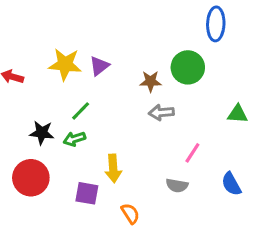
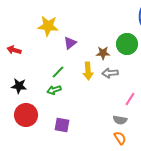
yellow star: (65, 64) -> (48, 26), moved
black star: (42, 133) -> (19, 86), moved
yellow arrow: (113, 168) -> (88, 71), moved
orange semicircle: (130, 213) -> (120, 138), moved

